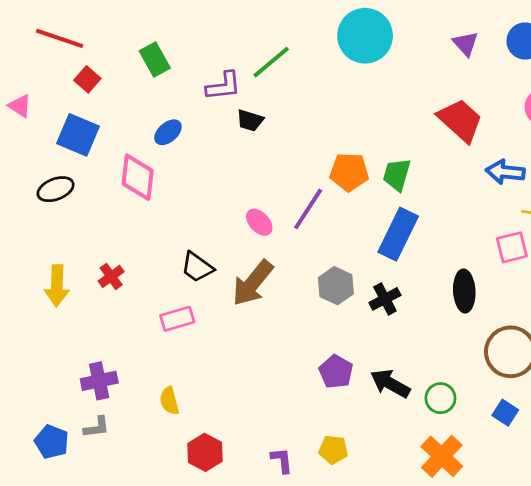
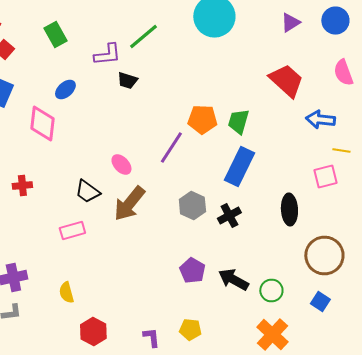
purple triangle: (466, 44) -> (290, 22), turned 40
pink ellipse: (259, 222) -> (121, 164), moved
red cross: (111, 276) -> (22, 186), moved, turned 30

